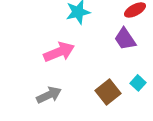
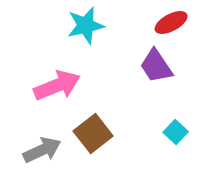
brown square: (108, 92) -> (93, 133), moved

